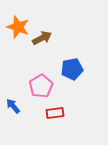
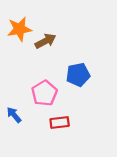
orange star: (18, 27) -> (19, 29), turned -30

